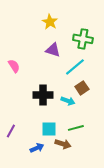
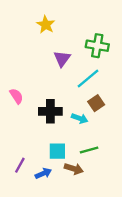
yellow star: (50, 22) -> (46, 25), moved
purple triangle: (53, 50) -> (62, 59), turned 49
pink semicircle: (14, 66) -> (16, 96), moved
purple line: (11, 131) -> (20, 165), moved

